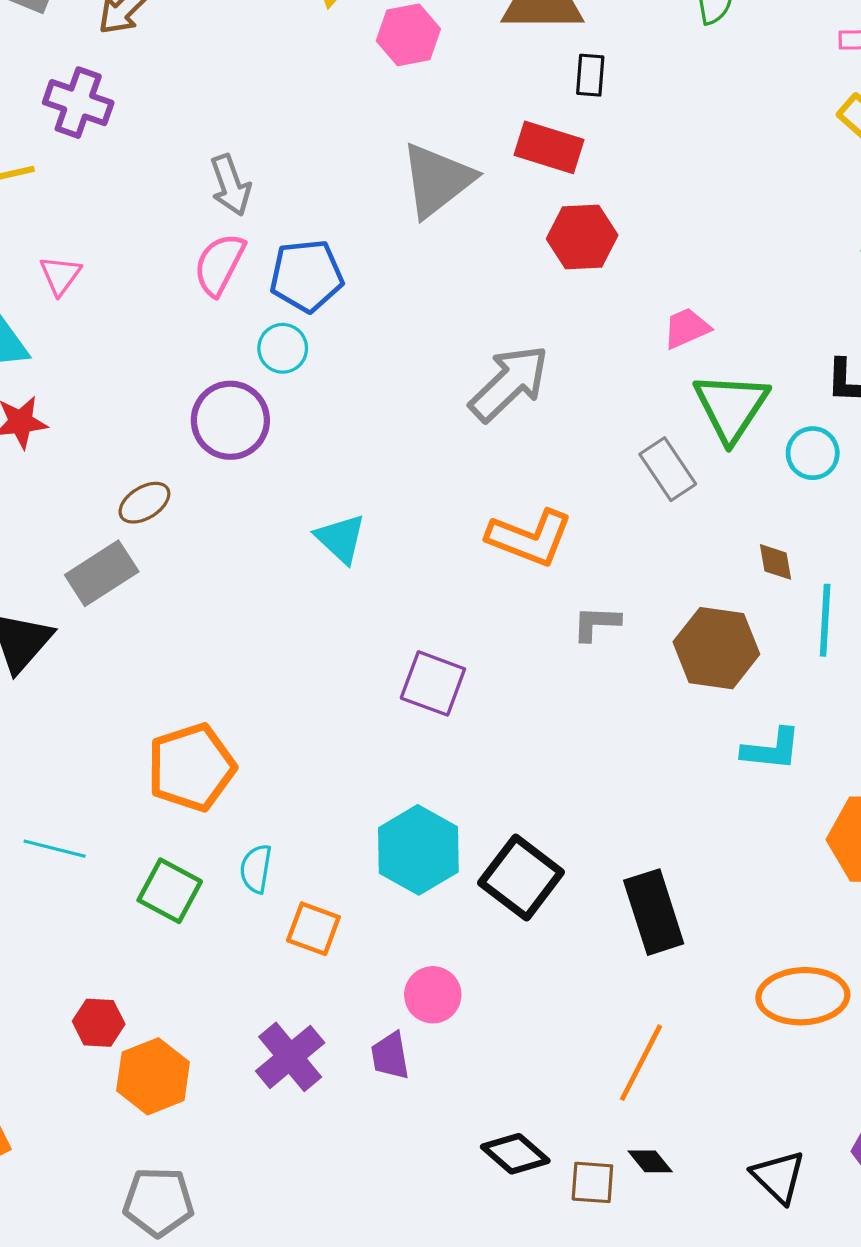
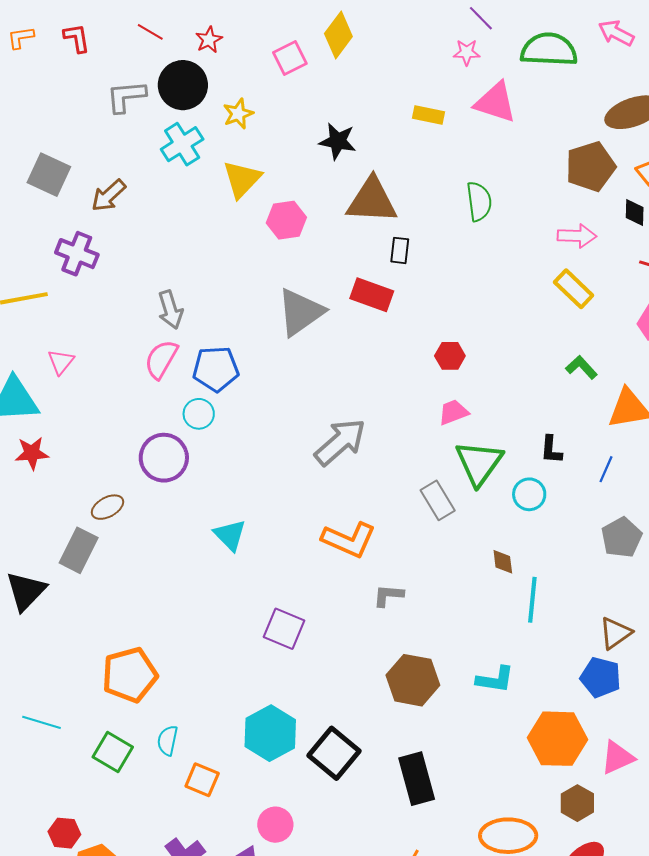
red hexagon: (582, 237) -> (450, 356), moved, size x0.7
gray rectangle: (102, 573) -> (79, 550), turned -33
brown hexagon: (716, 648) -> (413, 680), moved

